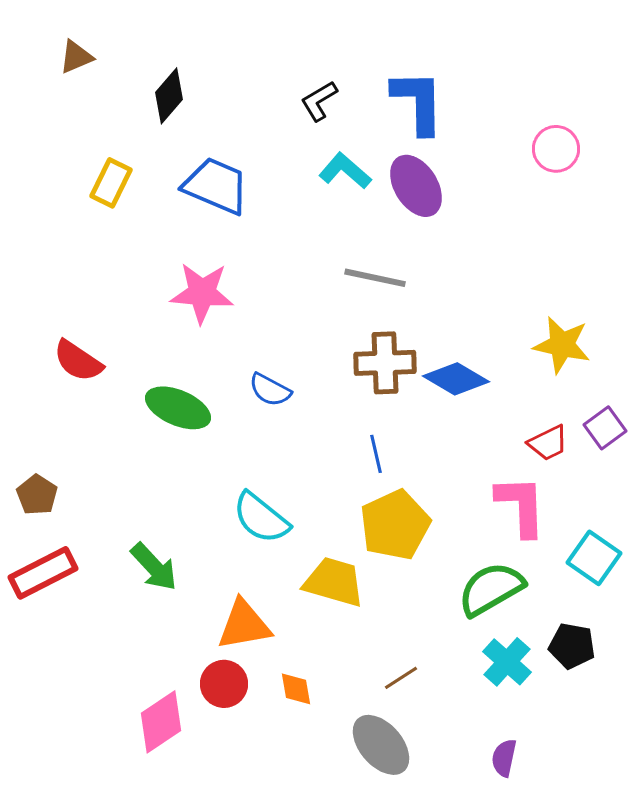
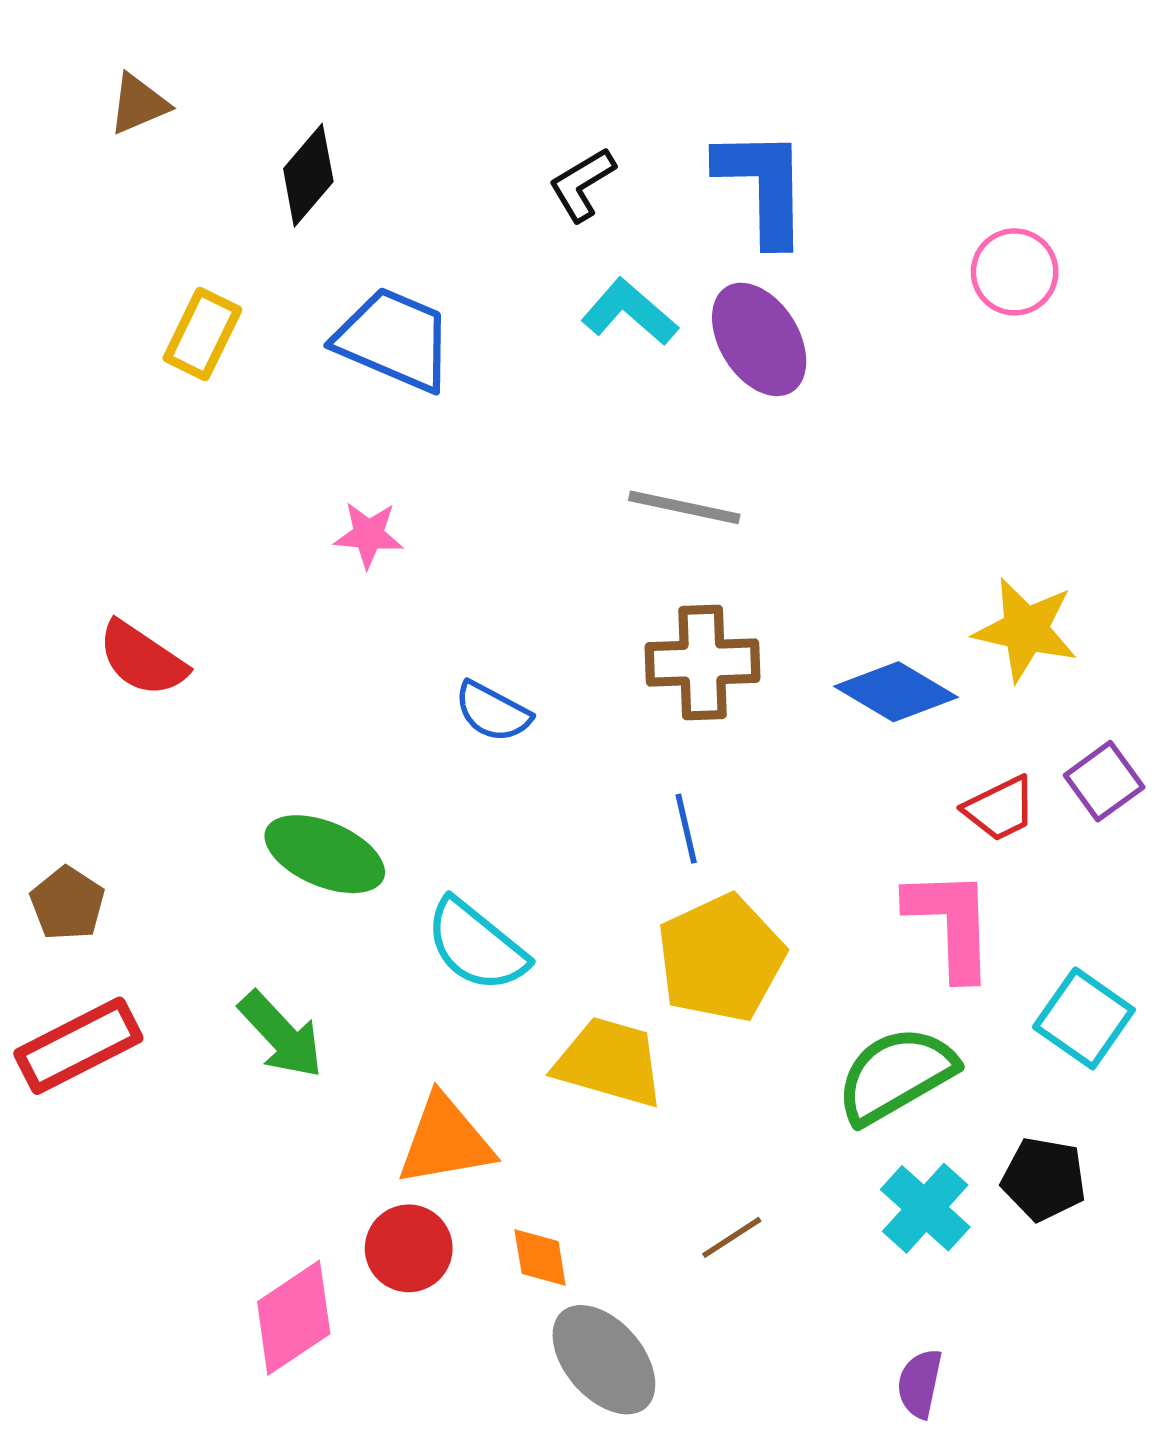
pink star: (202, 293) -> (369, 535), size x0.6
blue diamond: (456, 379) -> (896, 692), moved
green ellipse: (178, 408) -> (325, 854), moved
gray ellipse: (381, 745) -> (604, 1360), moved

